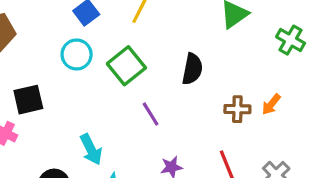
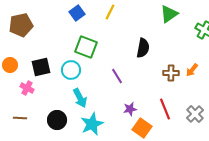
cyan circle: (77, 54) -> (71, 70), moved
green square: (126, 66) -> (86, 47), moved, turned -30

